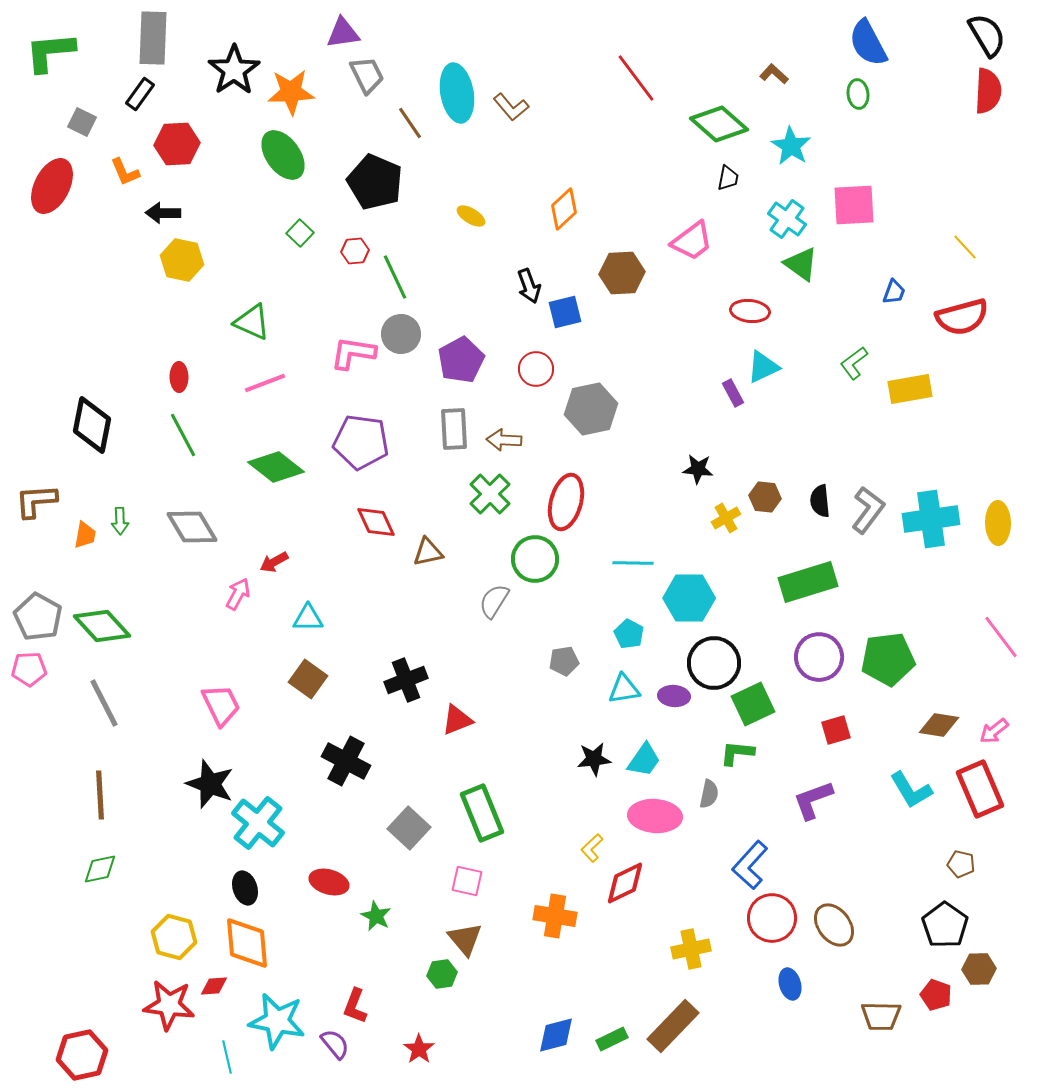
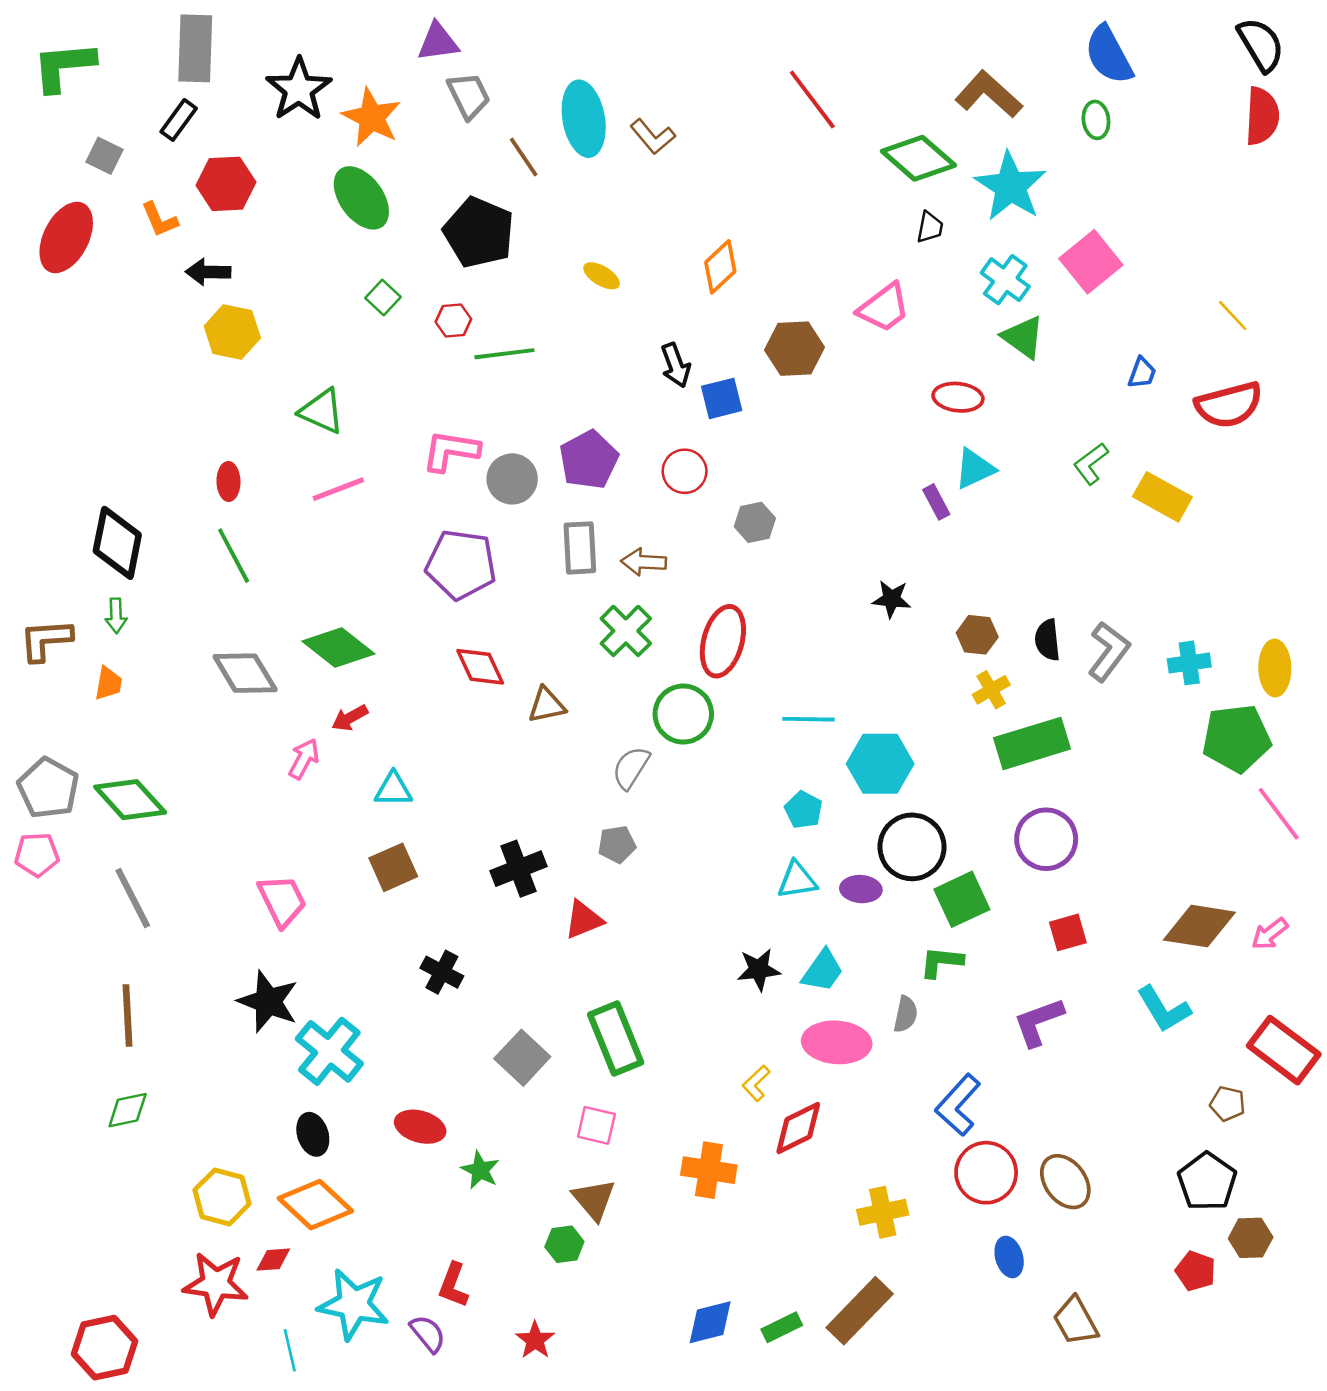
brown L-shape: (774, 74) -> (989, 94), size x1.8
orange star: (291, 92) -> (372, 117), turned 30
cyan star: (791, 146) -> (1010, 186), size x1.4
pink square: (854, 205) -> (1091, 262), turned -36
green line: (395, 277) -> (504, 354), turned -72
gray circle: (401, 334) -> (512, 479), moved
yellow rectangle: (910, 389) -> (1162, 497), turned 39
gray hexagon: (591, 409) -> (755, 522), size x0.6
green diamond: (276, 467) -> (338, 648), moved
yellow cross: (726, 518) -> (991, 690), moved
cyan cross: (931, 519) -> (1189, 663), size x0.6
green arrow: (120, 521) -> (116, 616), moved
green pentagon: (888, 659) -> (1237, 738), moved
gray pentagon: (564, 661) -> (617, 844), moved
brown square: (308, 679) -> (393, 867), turned 30
brown diamond: (939, 725) -> (1199, 926), size x1.4
black cross: (346, 761) -> (442, 972), size x0.7
red rectangle: (980, 789) -> (1284, 1050), moved, turned -30
orange diamond: (247, 943) -> (315, 1205), turned -42
brown trapezoid: (881, 1016) -> (1076, 1321), moved, turned 60

